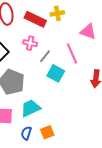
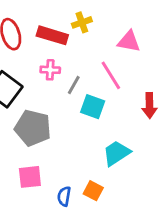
cyan trapezoid: (30, 108) -> (116, 153), moved
orange square: (47, 132) -> (93, 191), turned -32

